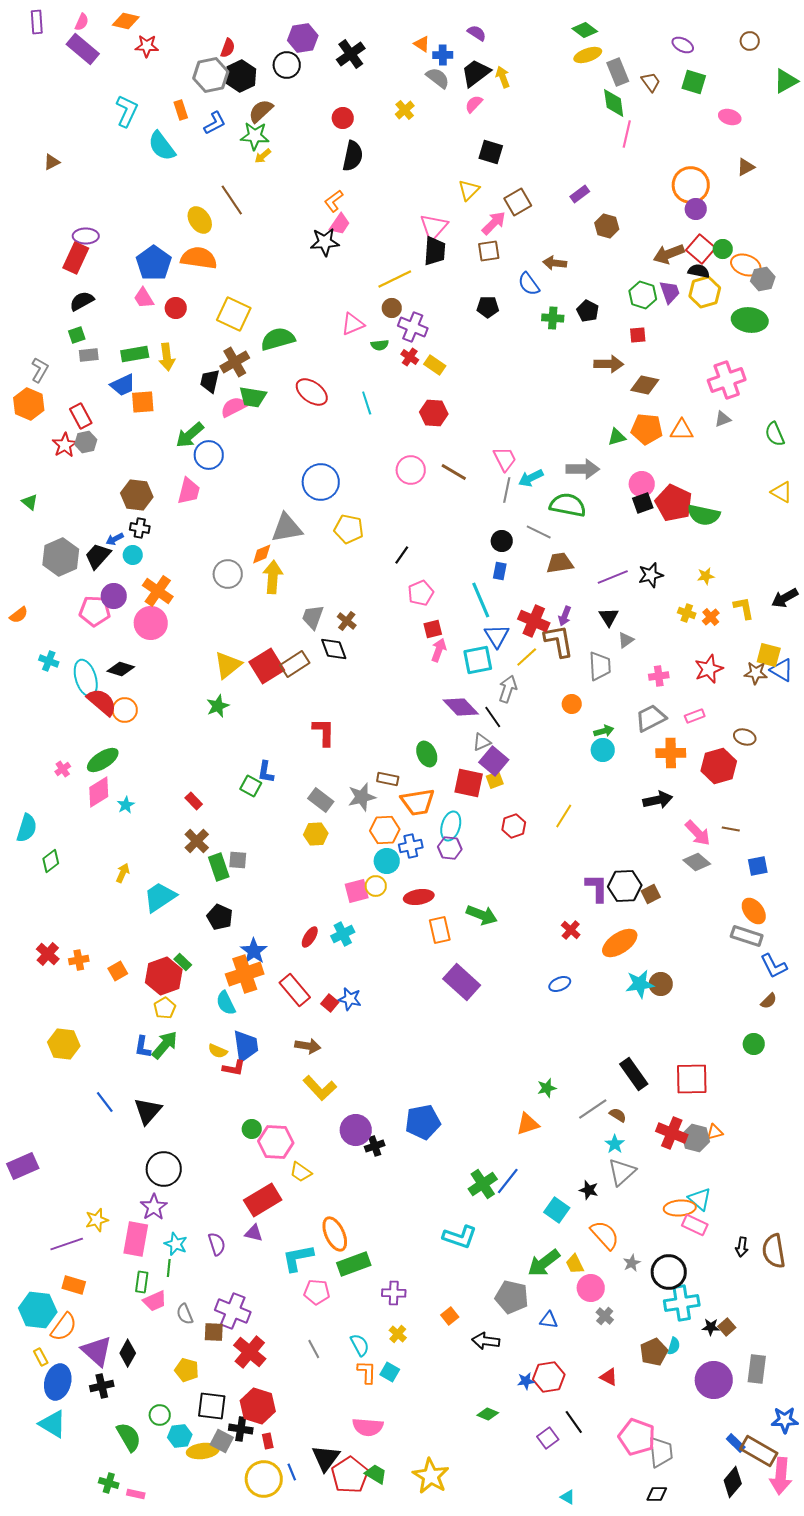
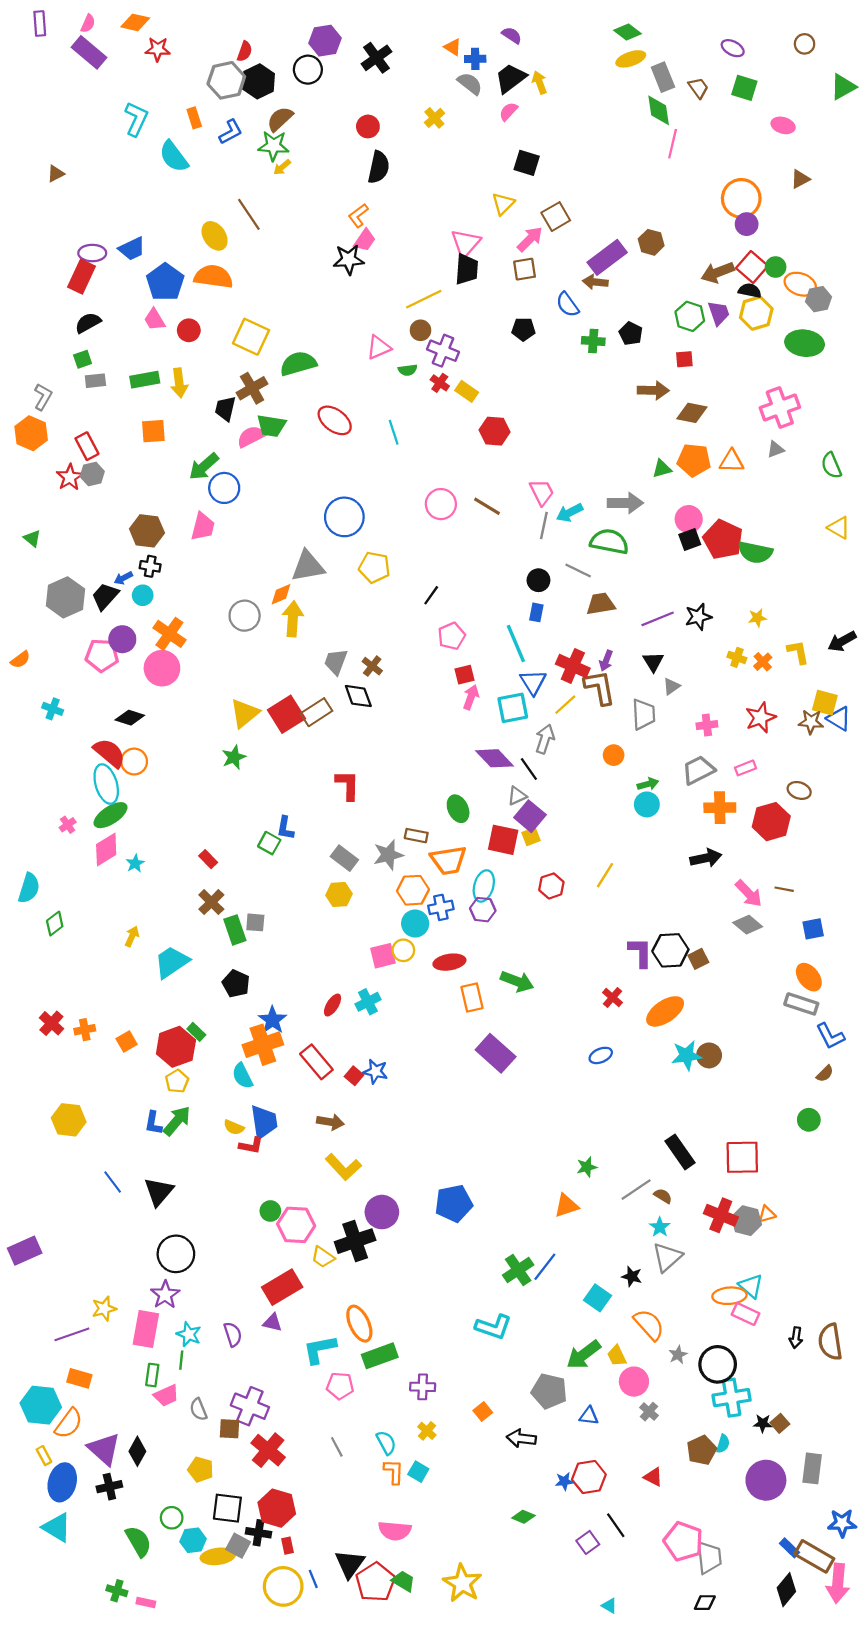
purple rectangle: (580, 194) -> (607, 257), moved, size x1.8
blue trapezoid: (123, 385) -> (132, 249), moved
red hexagon: (434, 413) -> (495, 431), moved
cyan ellipse: (86, 678) -> (106, 784), moved
black cross: (375, 1146) -> (355, 1241), moved, size x1.8

